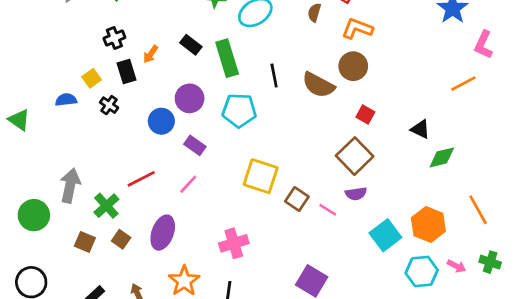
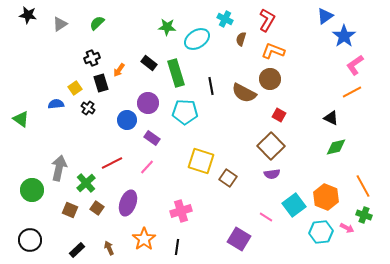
pink L-shape: (483, 45) -> (355, 65), moved, turned 30
black triangle: (420, 129) -> (331, 118), moved
pink line: (328, 210) -> (266, 217), moved
green cross: (490, 262) -> (364, 215), moved

